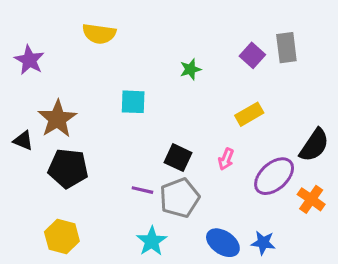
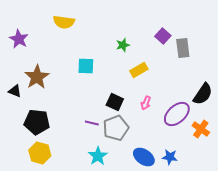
gray rectangle: (286, 48) -> (183, 48), moved
yellow rectangle: (249, 114) -> (139, 70), moved
black pentagon: (68, 168) -> (37, 122), moved

